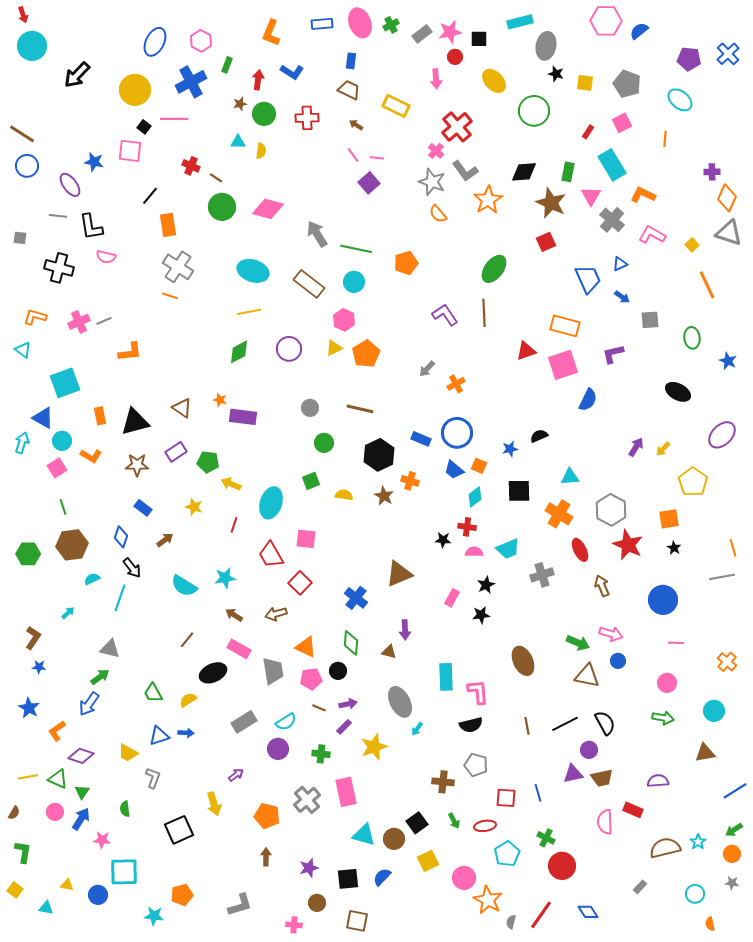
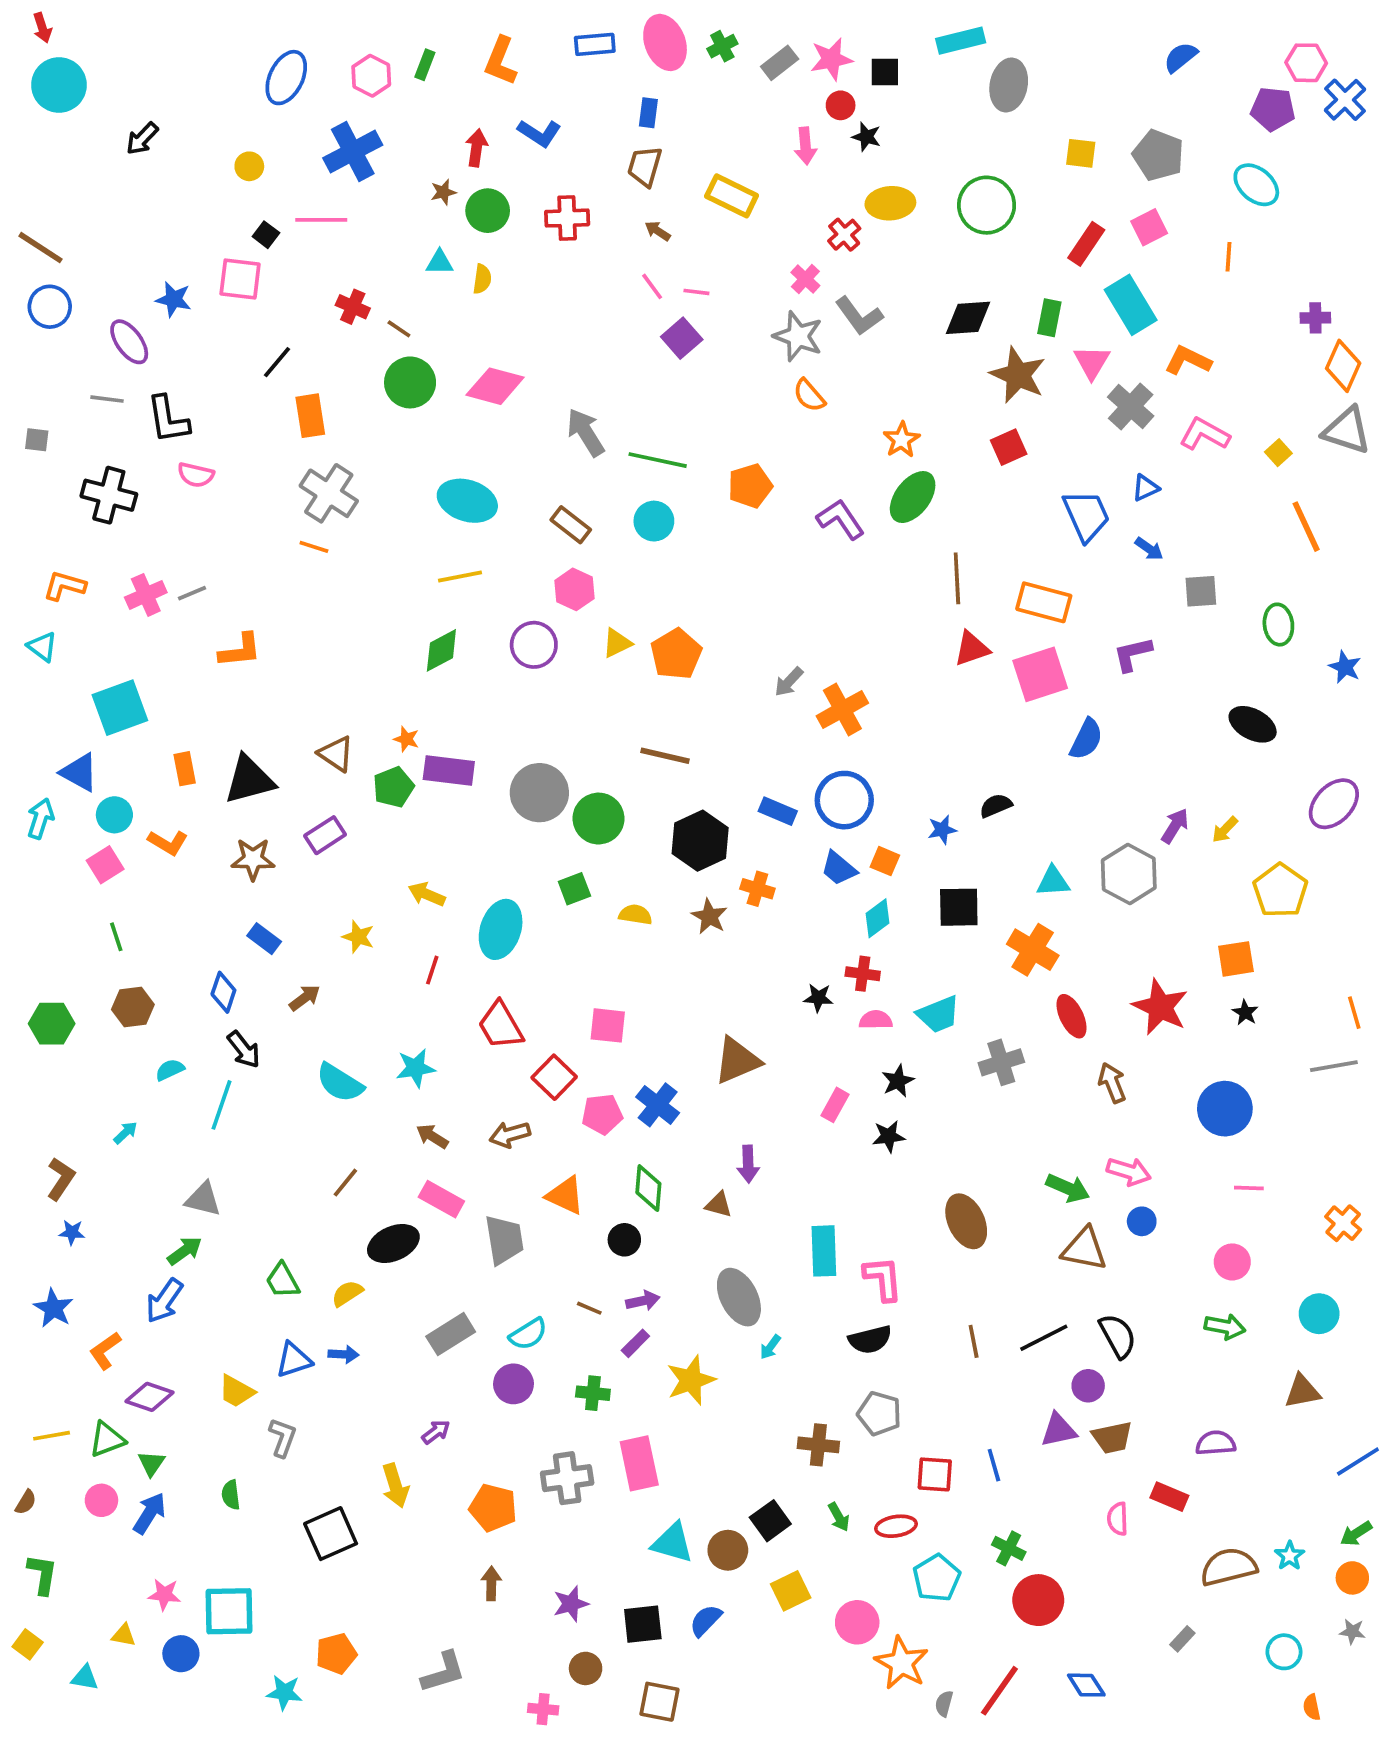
pink hexagon: (606, 21) -> (1306, 63), moved, size x0.7
green rectangle: (227, 65) -> (425, 65), moved
black star: (556, 74) -> (866, 137), moved
black arrow: (77, 75) -> (142, 139), size x0.7
yellow ellipse: (494, 81) -> (890, 203), moved, turned -50
yellow circle: (135, 90) -> (249, 166), size x0.5
brown trapezoid: (349, 90) -> (645, 166), turned -100
red cross: (457, 127) -> (844, 235), size x0.6
red rectangle: (588, 132) -> (1086, 244), size x1.6
orange star: (488, 200) -> (902, 440), moved, size x0.7
brown rectangle: (309, 284) -> (571, 525), size x0.7
brown line: (484, 313) -> (957, 578), moved
purple L-shape: (445, 315) -> (841, 519), moved
pink hexagon: (344, 320) -> (574, 589), moved
orange cross: (456, 384) -> (842, 710), size x1.5
gray circle: (310, 408) -> (539, 793), moved, size x1.8
green circle: (324, 443) -> (598, 819), size x1.4
green pentagon: (208, 462) -> (393, 787), moved, turned -30
gray hexagon: (611, 510) -> (1129, 874), moved
pink square: (306, 539) -> (608, 1025), moved
brown hexagon: (72, 545) -> (133, 1007), size x0.7
pink pentagon: (311, 679) -> (602, 1114), moved
green triangle: (58, 779) -> (107, 1439), turned -45
gray cross: (307, 800) -> (567, 1478), turned 32
pink semicircle: (605, 822) -> (1118, 1519), size x0.7
pink star: (102, 840) -> (164, 1595), moved

